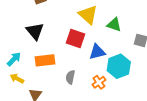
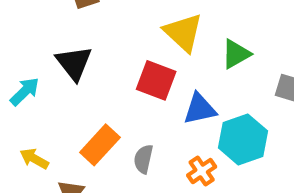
green triangle: (114, 25) -> (236, 54), turned -49
cyan arrow: (14, 59) -> (25, 91), moved
orange rectangle: (45, 60) -> (100, 145), moved, turned -42

